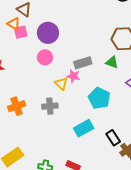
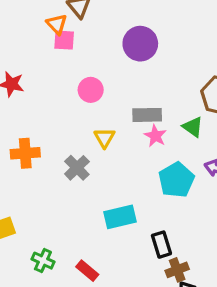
purple circle: (48, 33) -> (140, 44), moved
pink star: (73, 76) -> (155, 136), moved
cyan pentagon: (99, 98) -> (176, 180), moved
gray cross: (50, 106) -> (77, 168), turned 35

